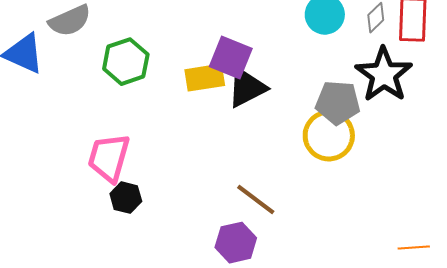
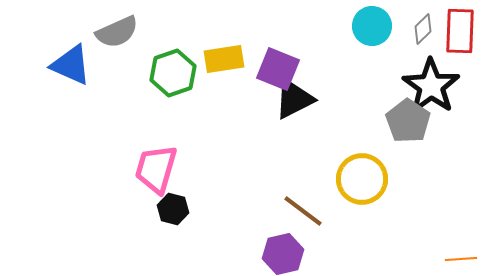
yellow rectangle: (205, 78) -> (224, 59), moved
gray pentagon: (338, 103) -> (408, 121), moved, turned 30
yellow circle: (329, 136) -> (362, 179), moved

